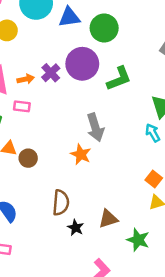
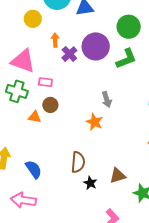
green circle: (104, 28) -> (129, 27), moved
orange arrow: (26, 79) -> (55, 40), moved, turned -80
gray arrow: (95, 127) -> (107, 99), size x0.7
brown circle: (28, 158) -> (50, 105), moved

